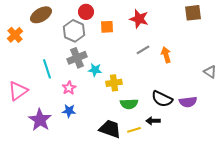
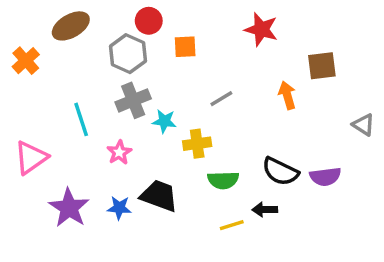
brown square: (193, 13) -> (322, 66), moved
red star: (139, 19) -> (261, 29), moved
gray line: (143, 50) -> (221, 99), moved
blue star: (69, 111) -> (119, 208), moved
black trapezoid: (110, 129) -> (159, 196), moved

